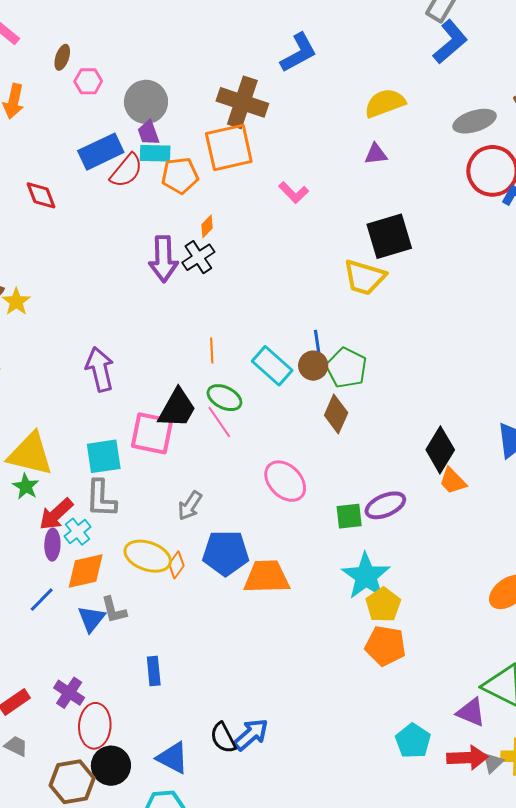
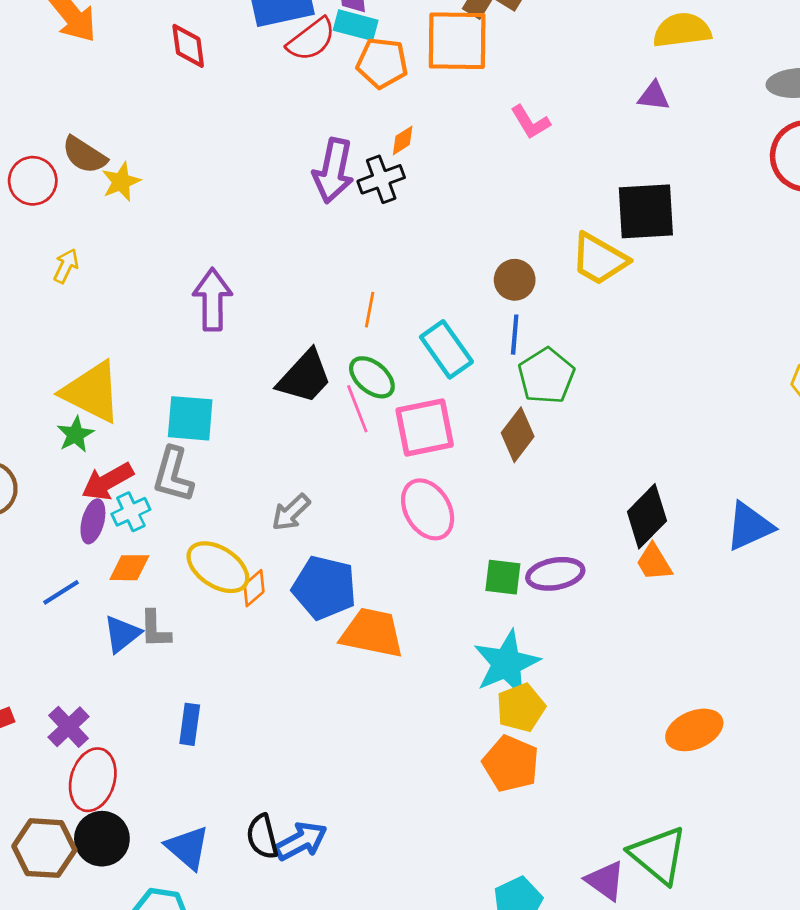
brown circle: (313, 366) -> (515, 280), moved
pink square: (152, 433) -> (425, 427), moved, turned -36
orange diamond: (86, 571) -> (129, 568), size x0.7

